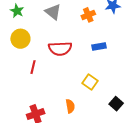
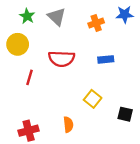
green star: (17, 11) -> (27, 16), moved
black square: (116, 104) -> (125, 114), moved, turned -32

